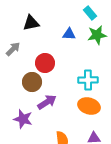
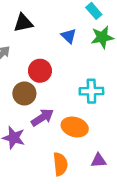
blue triangle: (69, 34) -> (69, 36), turned 40
orange ellipse: (89, 106) -> (75, 127), moved

